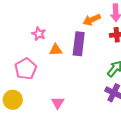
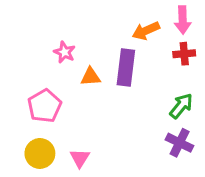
yellow circle: (13, 100) -> (40, 153), moved
pink triangle: (58, 103) -> (80, 158), moved

